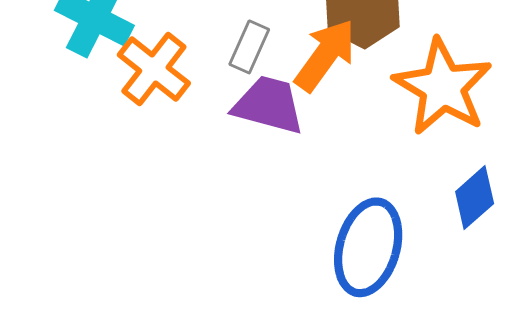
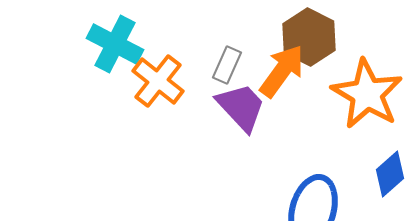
purple trapezoid: (269, 105) -> (241, 107), turned 32

